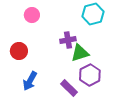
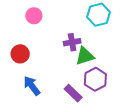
blue arrow: (30, 81) -> (32, 86), turned 114

